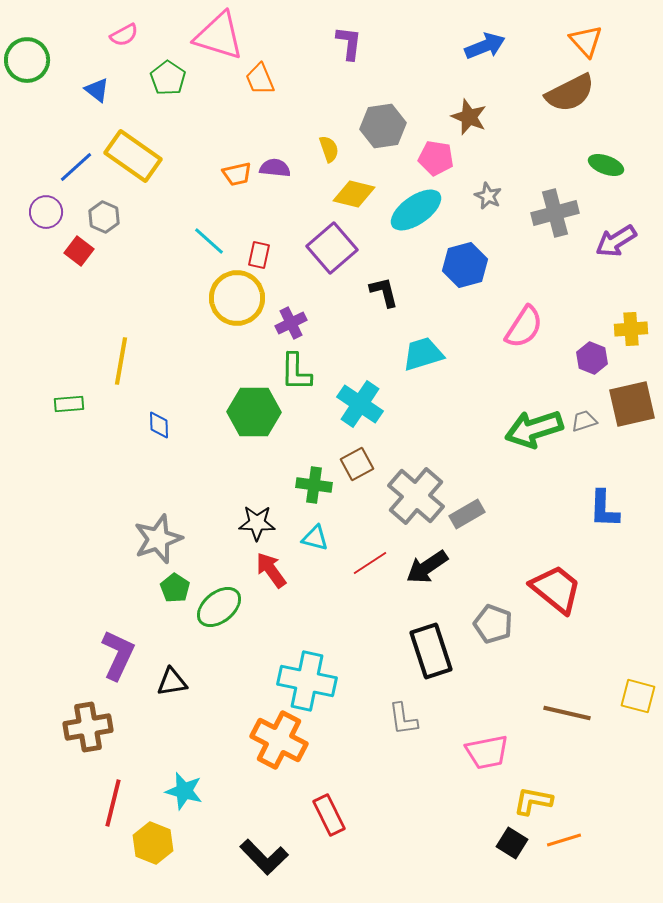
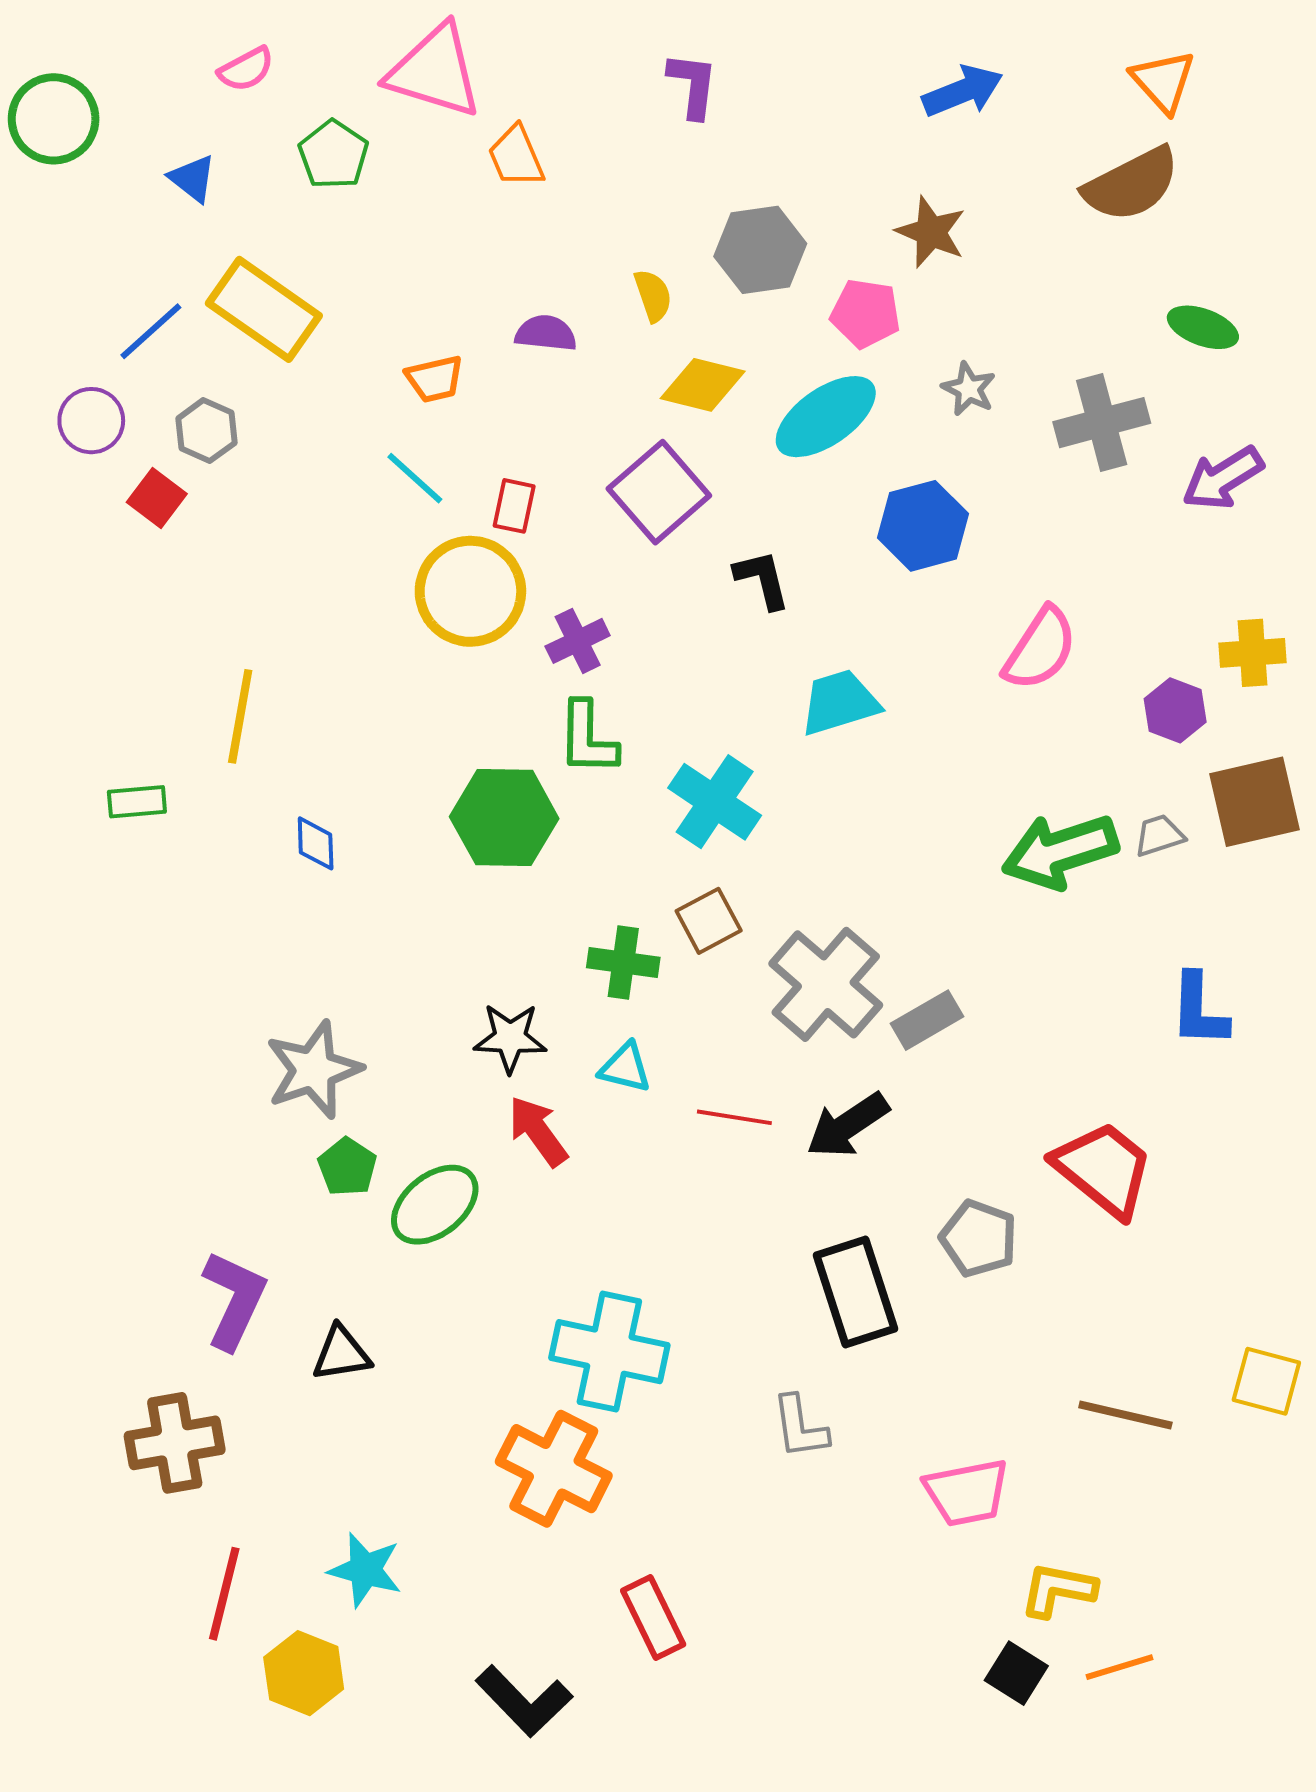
orange trapezoid: (237, 174) -> (435, 379), moved
red line: (370, 563) -> (734, 1117), turned 42

